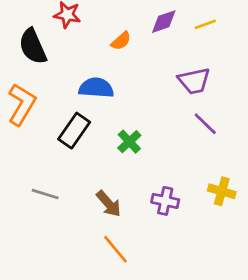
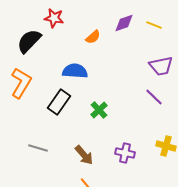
yellow line: (205, 24) -> (154, 25), turned 42
black semicircle: (33, 46) -> (29, 41), turned 68
purple trapezoid: (194, 81) -> (161, 66), moved

